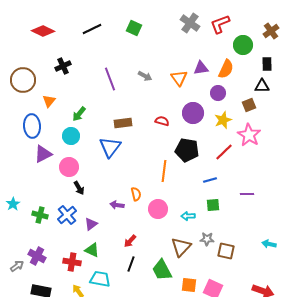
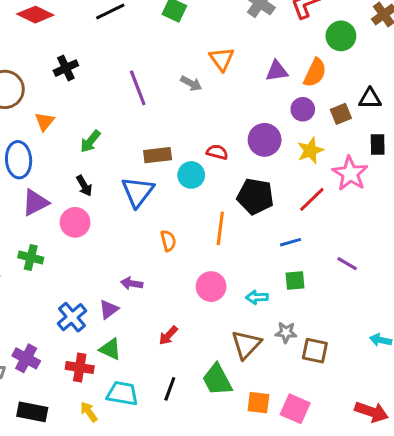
black rectangle: (267, 64) -> (378, 144), moved
orange triangle: (179, 78) -> (222, 59), moved
brown square: (249, 105) -> (341, 114), moved
cyan circle: (71, 136) -> (191, 175), moved
black arrow: (79, 188) -> (84, 186), moved
orange semicircle: (136, 194) -> (168, 241), moved
purple line: (247, 194) -> (347, 264), turned 32
purple arrow: (117, 205) -> (132, 283), moved
green cross: (40, 215) -> (31, 257), moved
blue cross: (67, 215) -> (72, 317), moved
black line: (131, 264) -> (170, 389), moved

